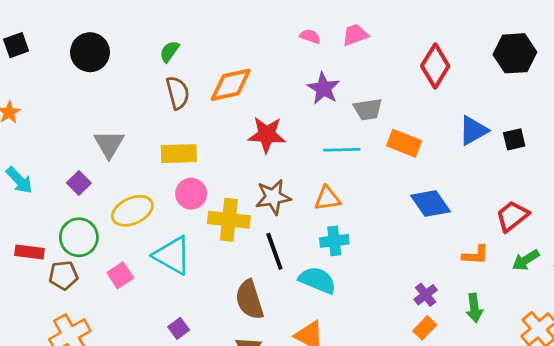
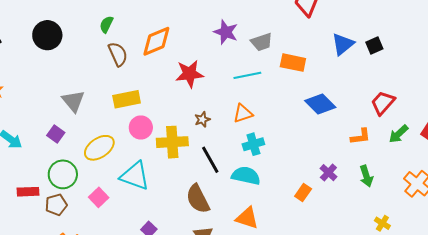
brown star: (273, 197) -> (202, 119), size x0.6
orange rectangle: (425, 328) -> (303, 192), moved

